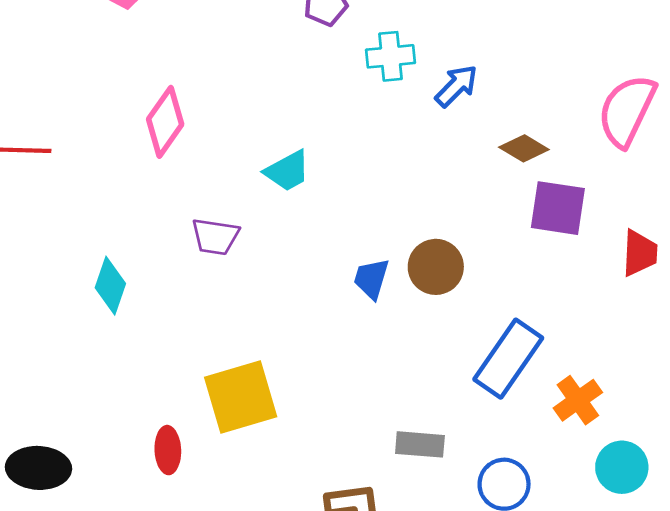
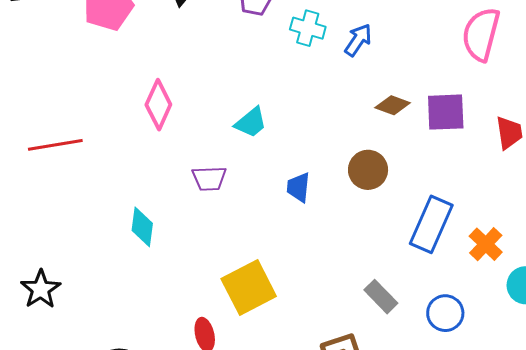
cyan cross: (391, 56) -> (308, 28), turned 32
brown diamond: (524, 148) -> (393, 105), moved
blue trapezoid: (371, 279) -> (298, 187), moved
gray rectangle: (420, 444) -> (381, 297), turned 52

